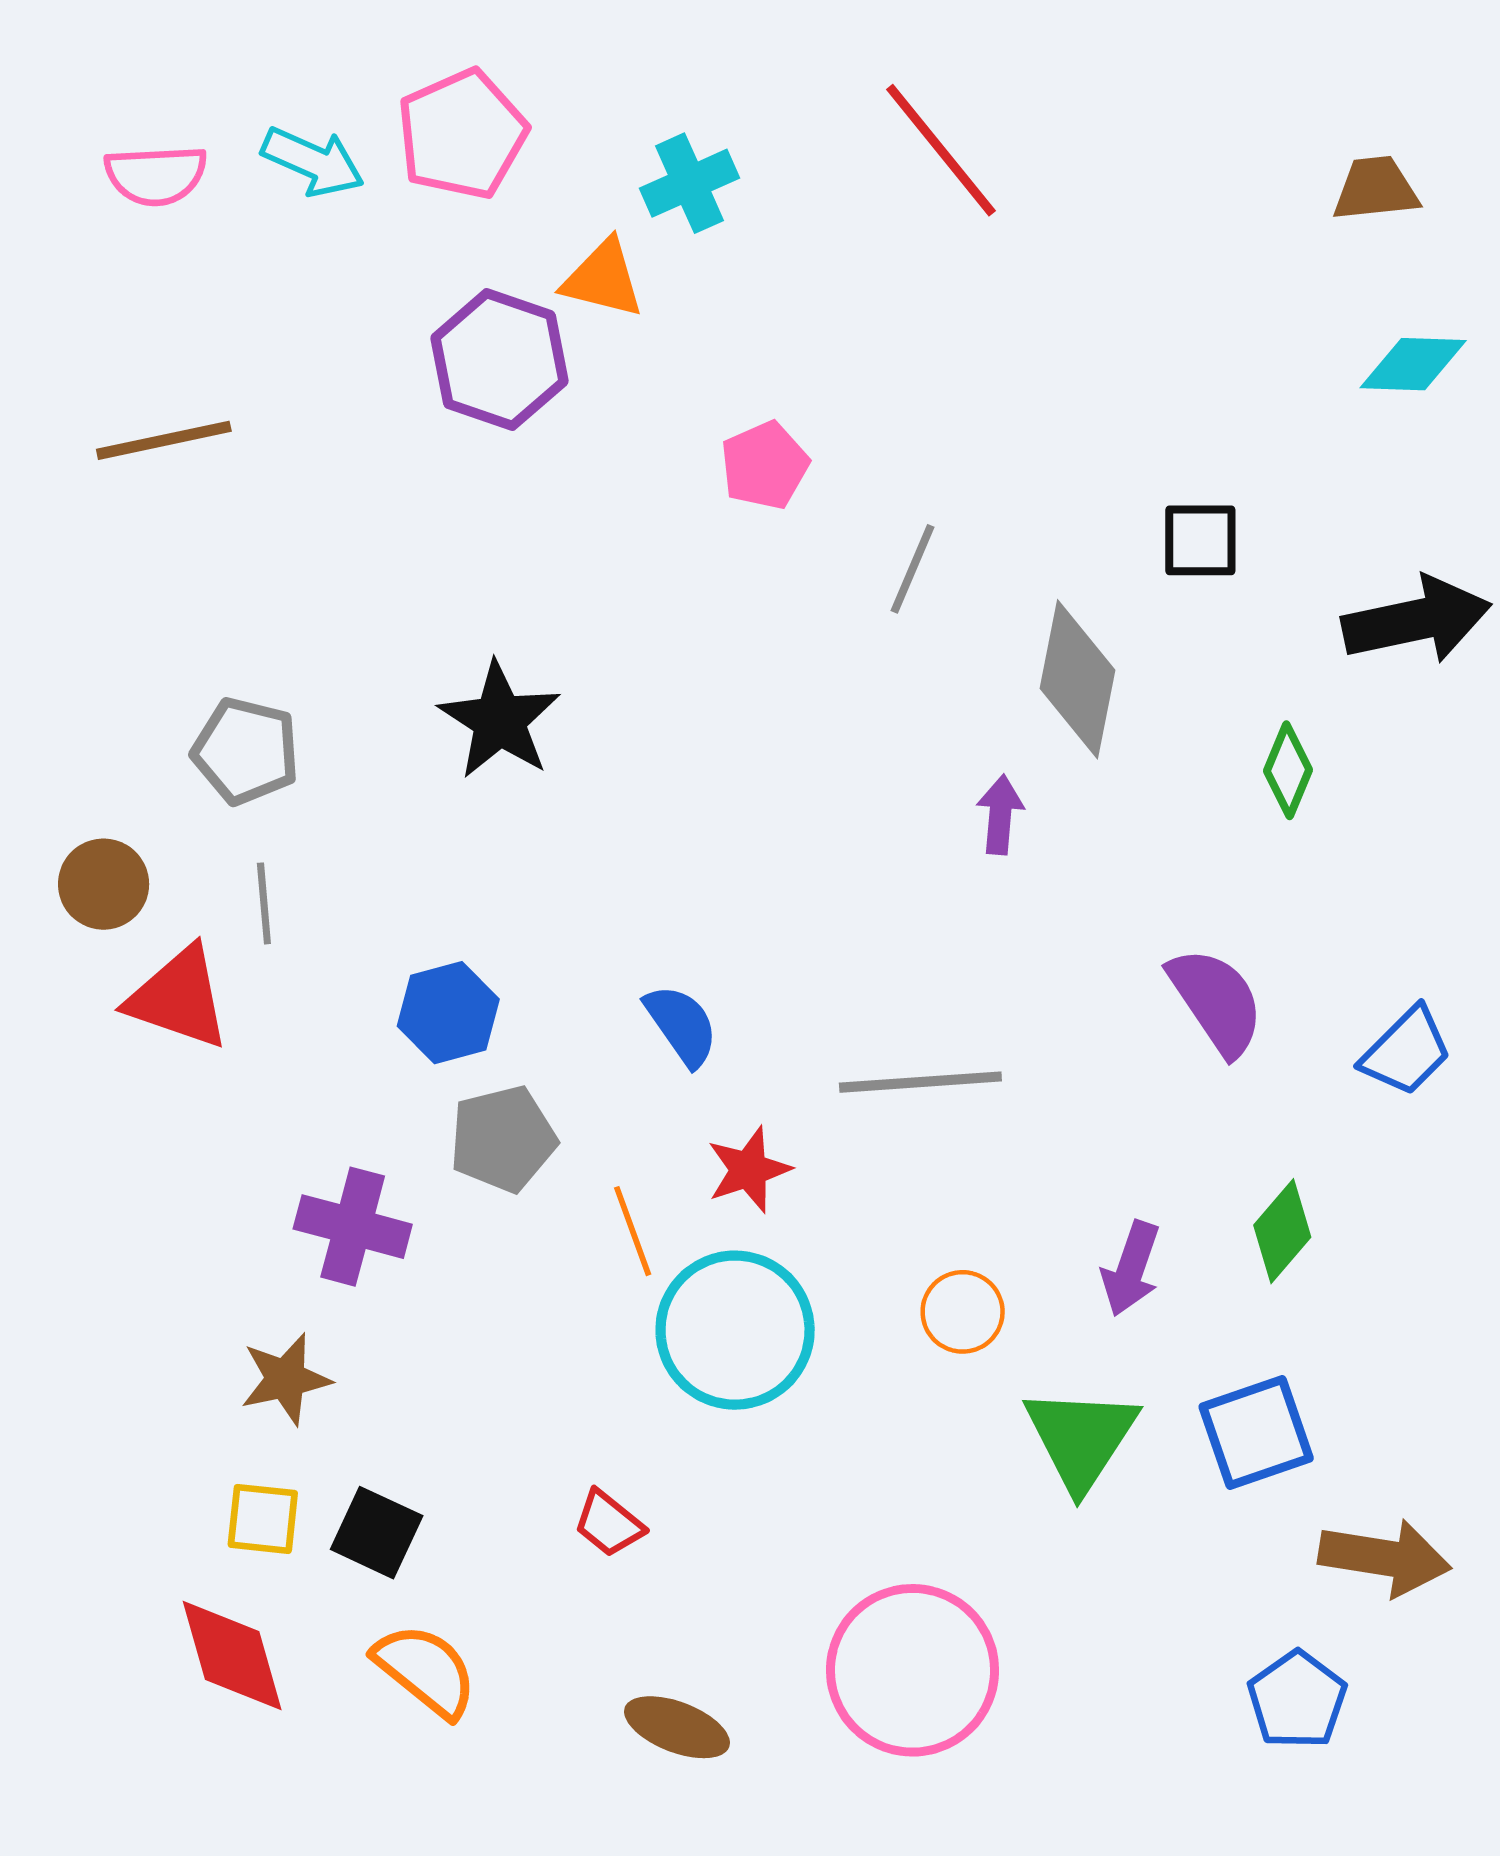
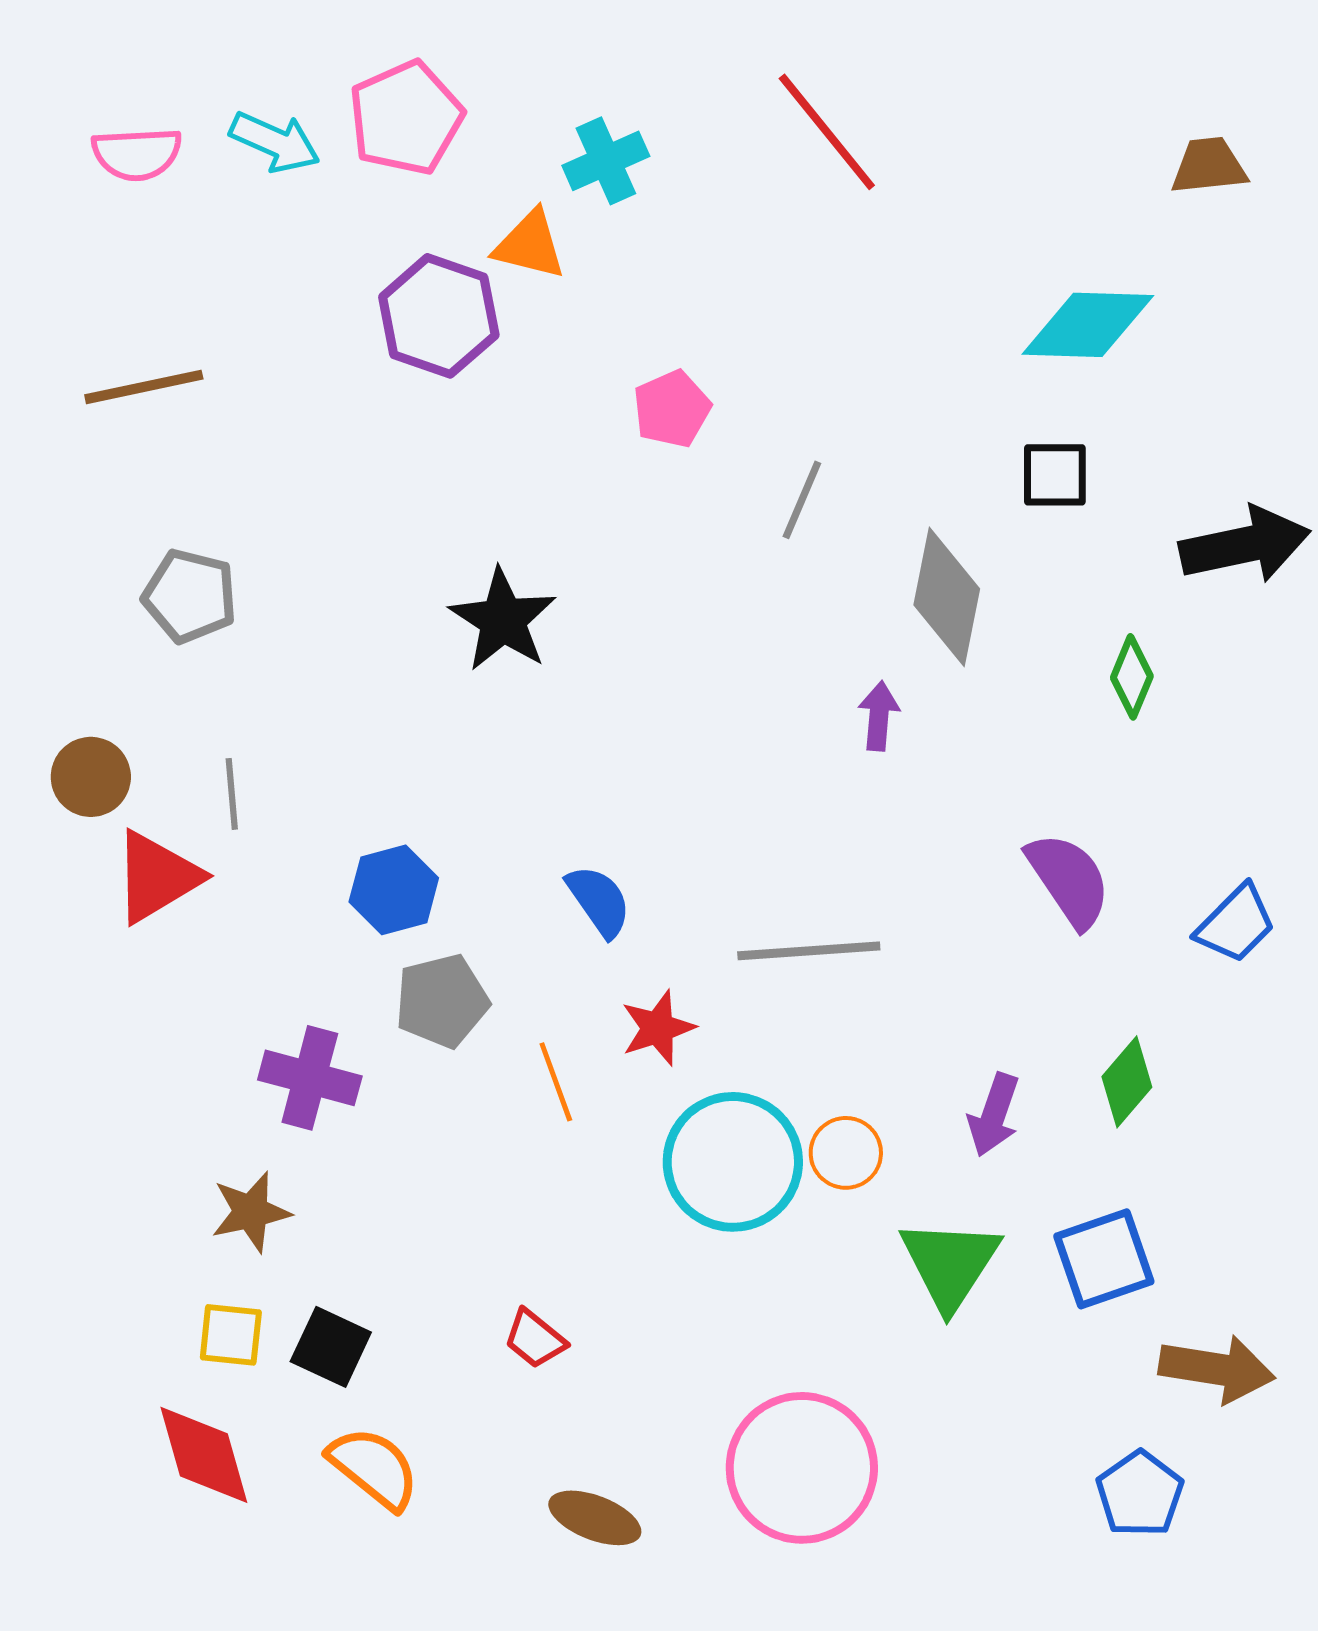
cyan diamond: (1413, 364) -> (1088, 325), moved, size x1.4
black star: (499, 720) -> (503, 620), moved
gray pentagon: (246, 751) -> (190, 596), moved
red triangle: (179, 998) -> (157, 877), turned -50
cyan circle: (735, 1330) -> (733, 1162), moved

